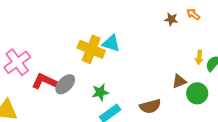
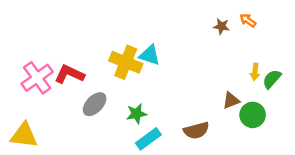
red L-shape: (44, 81) -> (69, 74), moved

